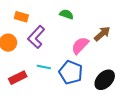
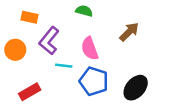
pink semicircle: (80, 45) -> (90, 48), moved, turned -60
cyan line: (44, 67) -> (64, 66), moved

